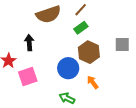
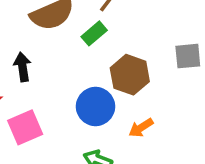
green rectangle: (81, 28) -> (94, 33), moved
orange arrow: (93, 82) -> (141, 128), turned -80

